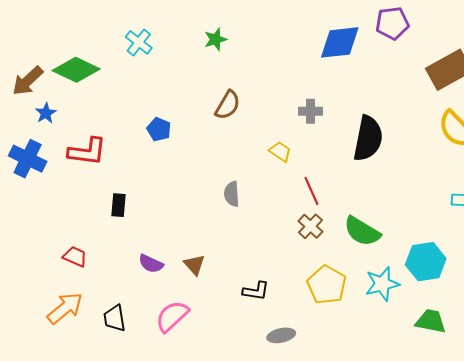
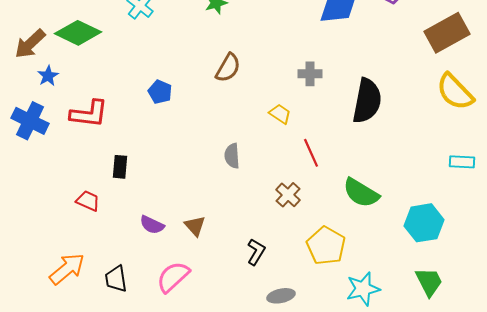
brown cross: (310, 226) -> (288, 195), moved
red trapezoid: (75, 257) -> (88, 201), moved
cyan star: (382, 284) -> (363, 289), moved
black L-shape: (256, 291) -> (256, 252), turned -68
green trapezoid: (431, 321) -> (429, 282), turned 52

